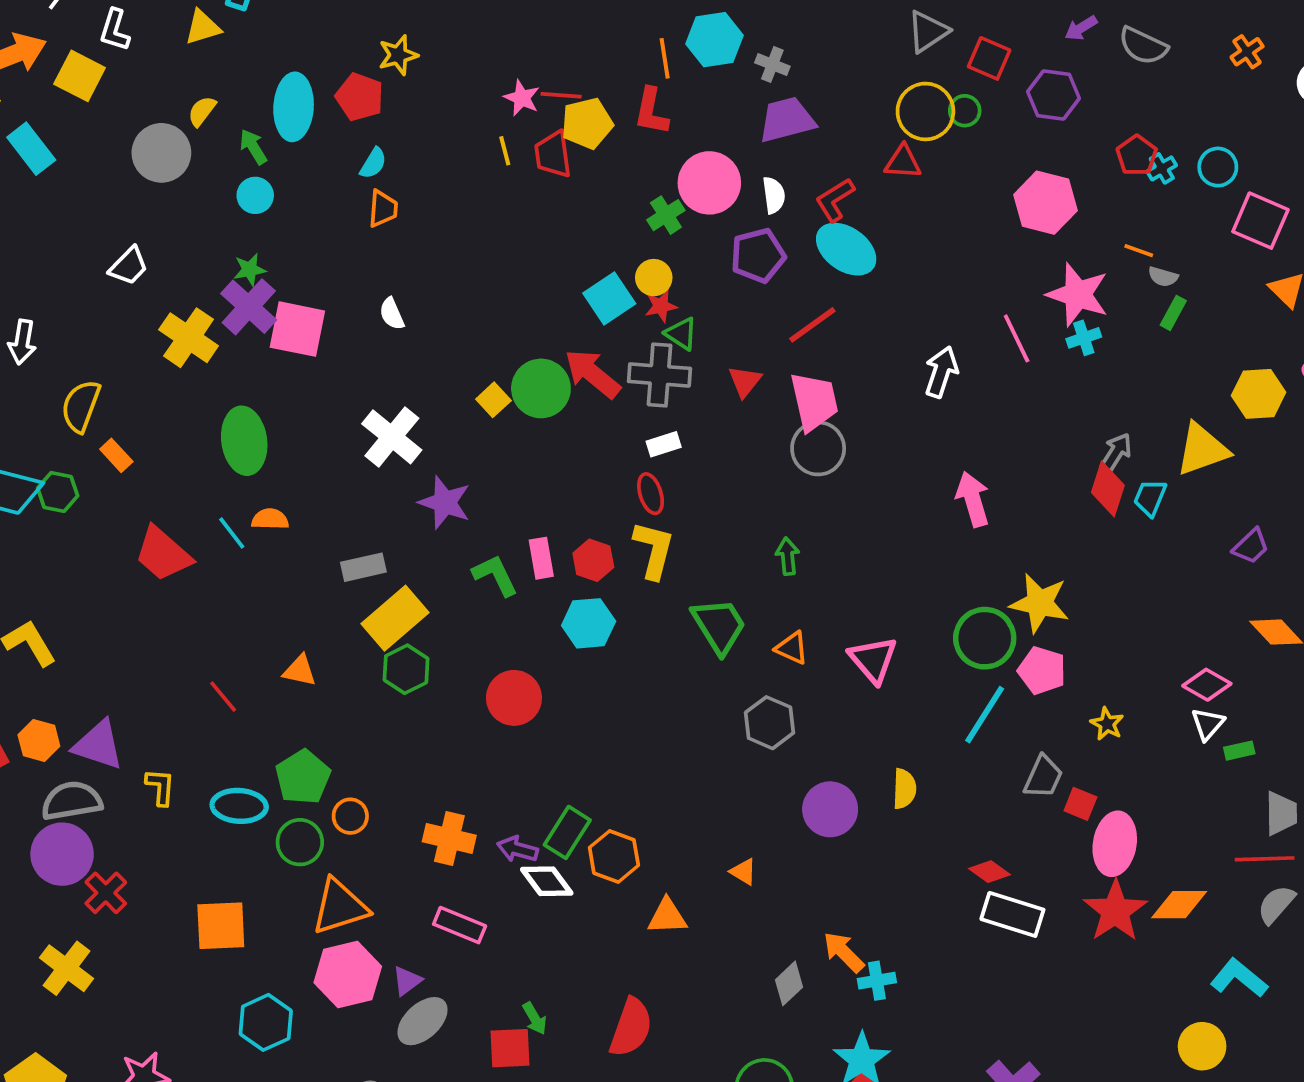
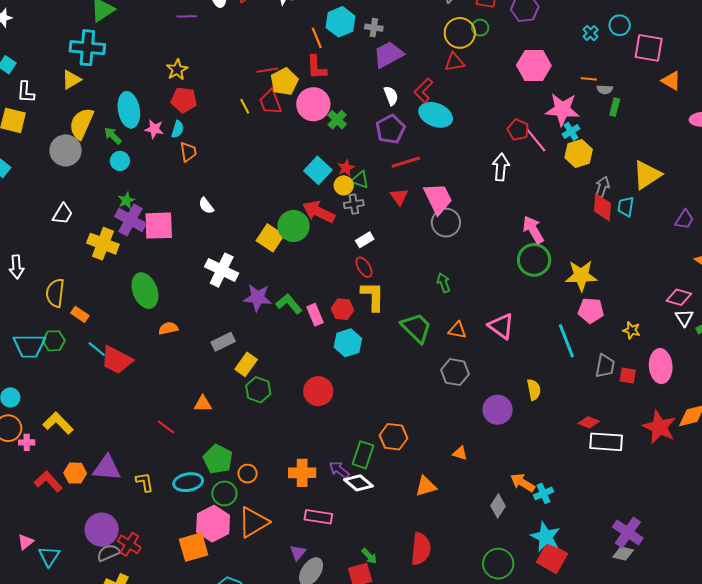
red pentagon: (360, 97) -> (184, 100), moved
pink star: (522, 98) -> (154, 129), moved
yellow semicircle: (202, 111) -> (81, 124), size x1.8
red pentagon: (1137, 155) -> (518, 130), moved
pink circle: (709, 183) -> (313, 104), moved
yellow circle: (654, 278) -> (344, 185), moved
red line: (812, 325) -> (406, 162), moved, turned 32
gray cross: (659, 375) -> (354, 204), size x0.6
yellow hexagon: (1259, 394) -> (579, 153), moved
yellow square: (493, 400) -> (270, 238), size x1.5
cyan line: (232, 533) -> (97, 349), moved
green L-shape: (495, 575) -> (289, 304), moved
yellow rectangle: (395, 618) -> (246, 364), size x0.7
green circle: (985, 638) -> (534, 260), moved
cyan line: (985, 715) -> (566, 341), turned -40
gray semicircle: (72, 801) -> (108, 553), moved, size x0.7
pink ellipse: (1115, 844) -> (661, 366), moved
purple arrow: (518, 849) -> (339, 470), turned 35
orange hexagon: (614, 856) -> (394, 437), moved
pink hexagon: (348, 974) -> (213, 524), moved

